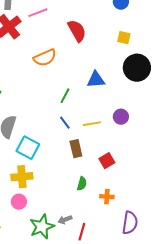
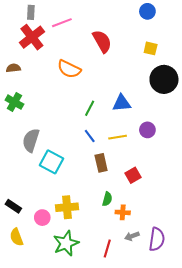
orange semicircle: (45, 58) -> (69, 69), turned 50
blue triangle: (96, 80) -> (122, 103), moved
yellow cross: (22, 177) -> (67, 207), moved
orange cross: (107, 197) -> (123, 212), moved
gray arrow: (65, 220) -> (132, 236), moved

